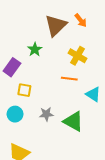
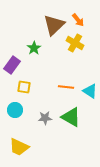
yellow cross: (78, 56) -> (75, 43), moved
orange line: (69, 79) -> (66, 87), moved
gray star: (46, 114) -> (45, 118), moved

